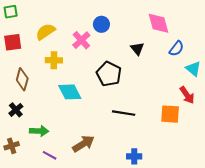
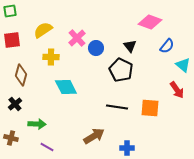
pink diamond: (158, 23) -> (150, 22), turned -55
blue circle: (101, 24) -> (96, 48), moved
black pentagon: (109, 74) -> (121, 70), moved
orange square: (170, 114) -> (150, 108), moved
brown arrow: (83, 144) -> (94, 136), moved
brown cross: (12, 146) -> (11, 138), turned 32

